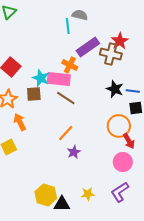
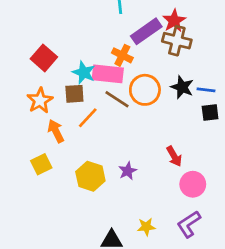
red star: (120, 41) -> (174, 21), moved
orange circle: (119, 126) -> (145, 90), moved
orange line: (66, 133) -> (88, 118), moved
red arrow: (129, 141) -> (174, 156), moved
yellow hexagon: (46, 195) -> (90, 176), moved

